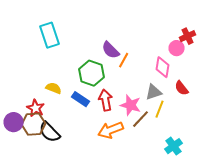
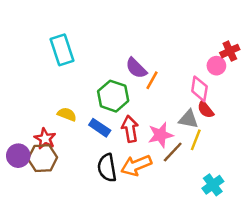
red semicircle: (182, 88) -> (205, 109), moved
gray triangle: (154, 92) -> (188, 119), turned 30
pink star: (131, 105) -> (161, 135), turned -30
black semicircle: (50, 132) -> (107, 168), moved, turned 35

